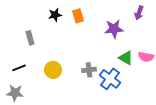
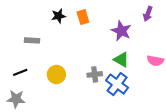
purple star: (114, 29) -> (121, 31), turned 30
gray rectangle: (30, 38) -> (32, 40), turned -72
green triangle: (126, 58) -> (121, 60), moved

